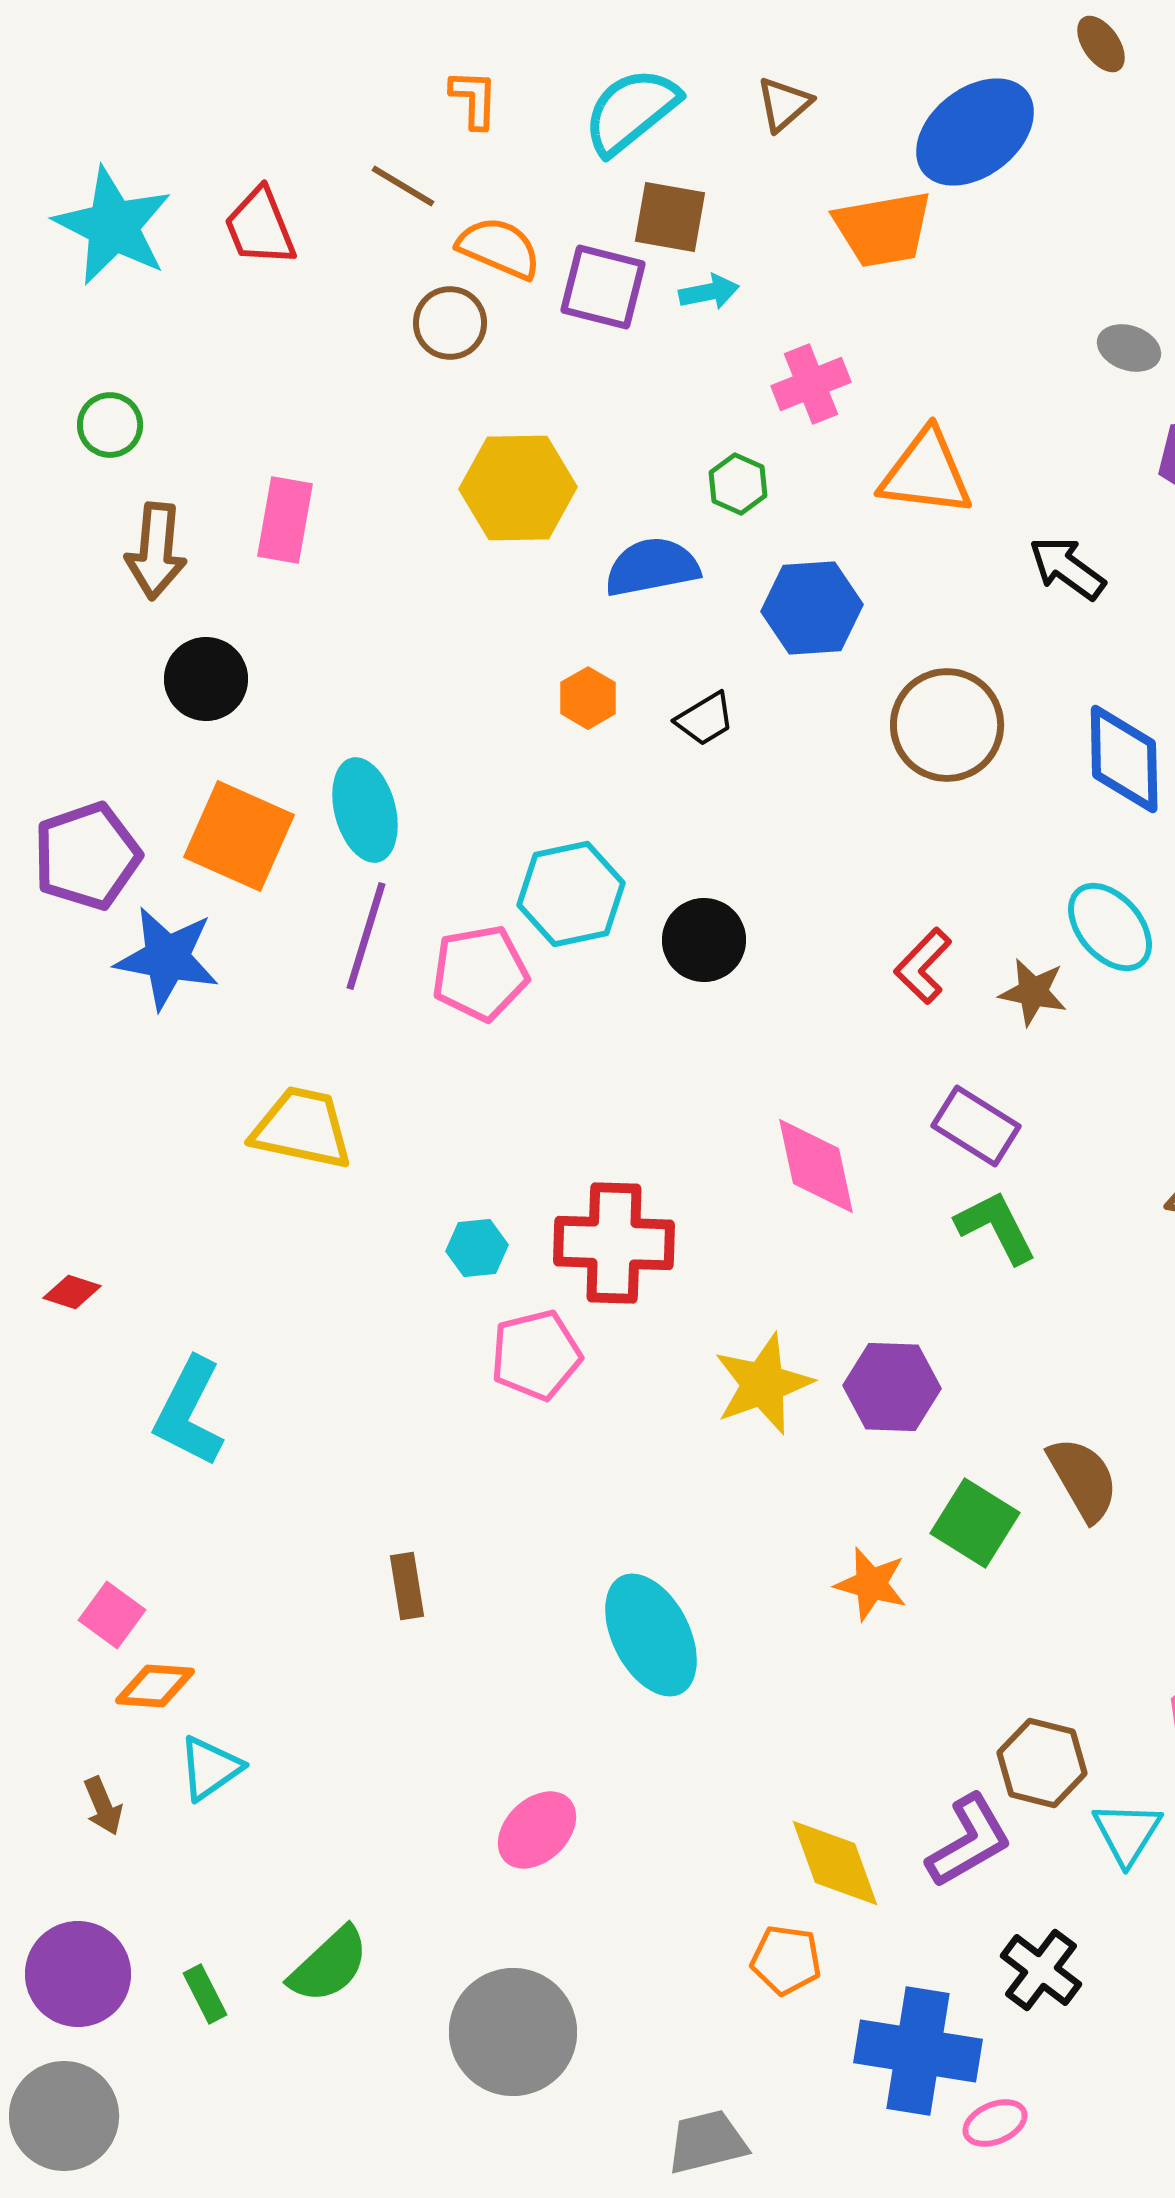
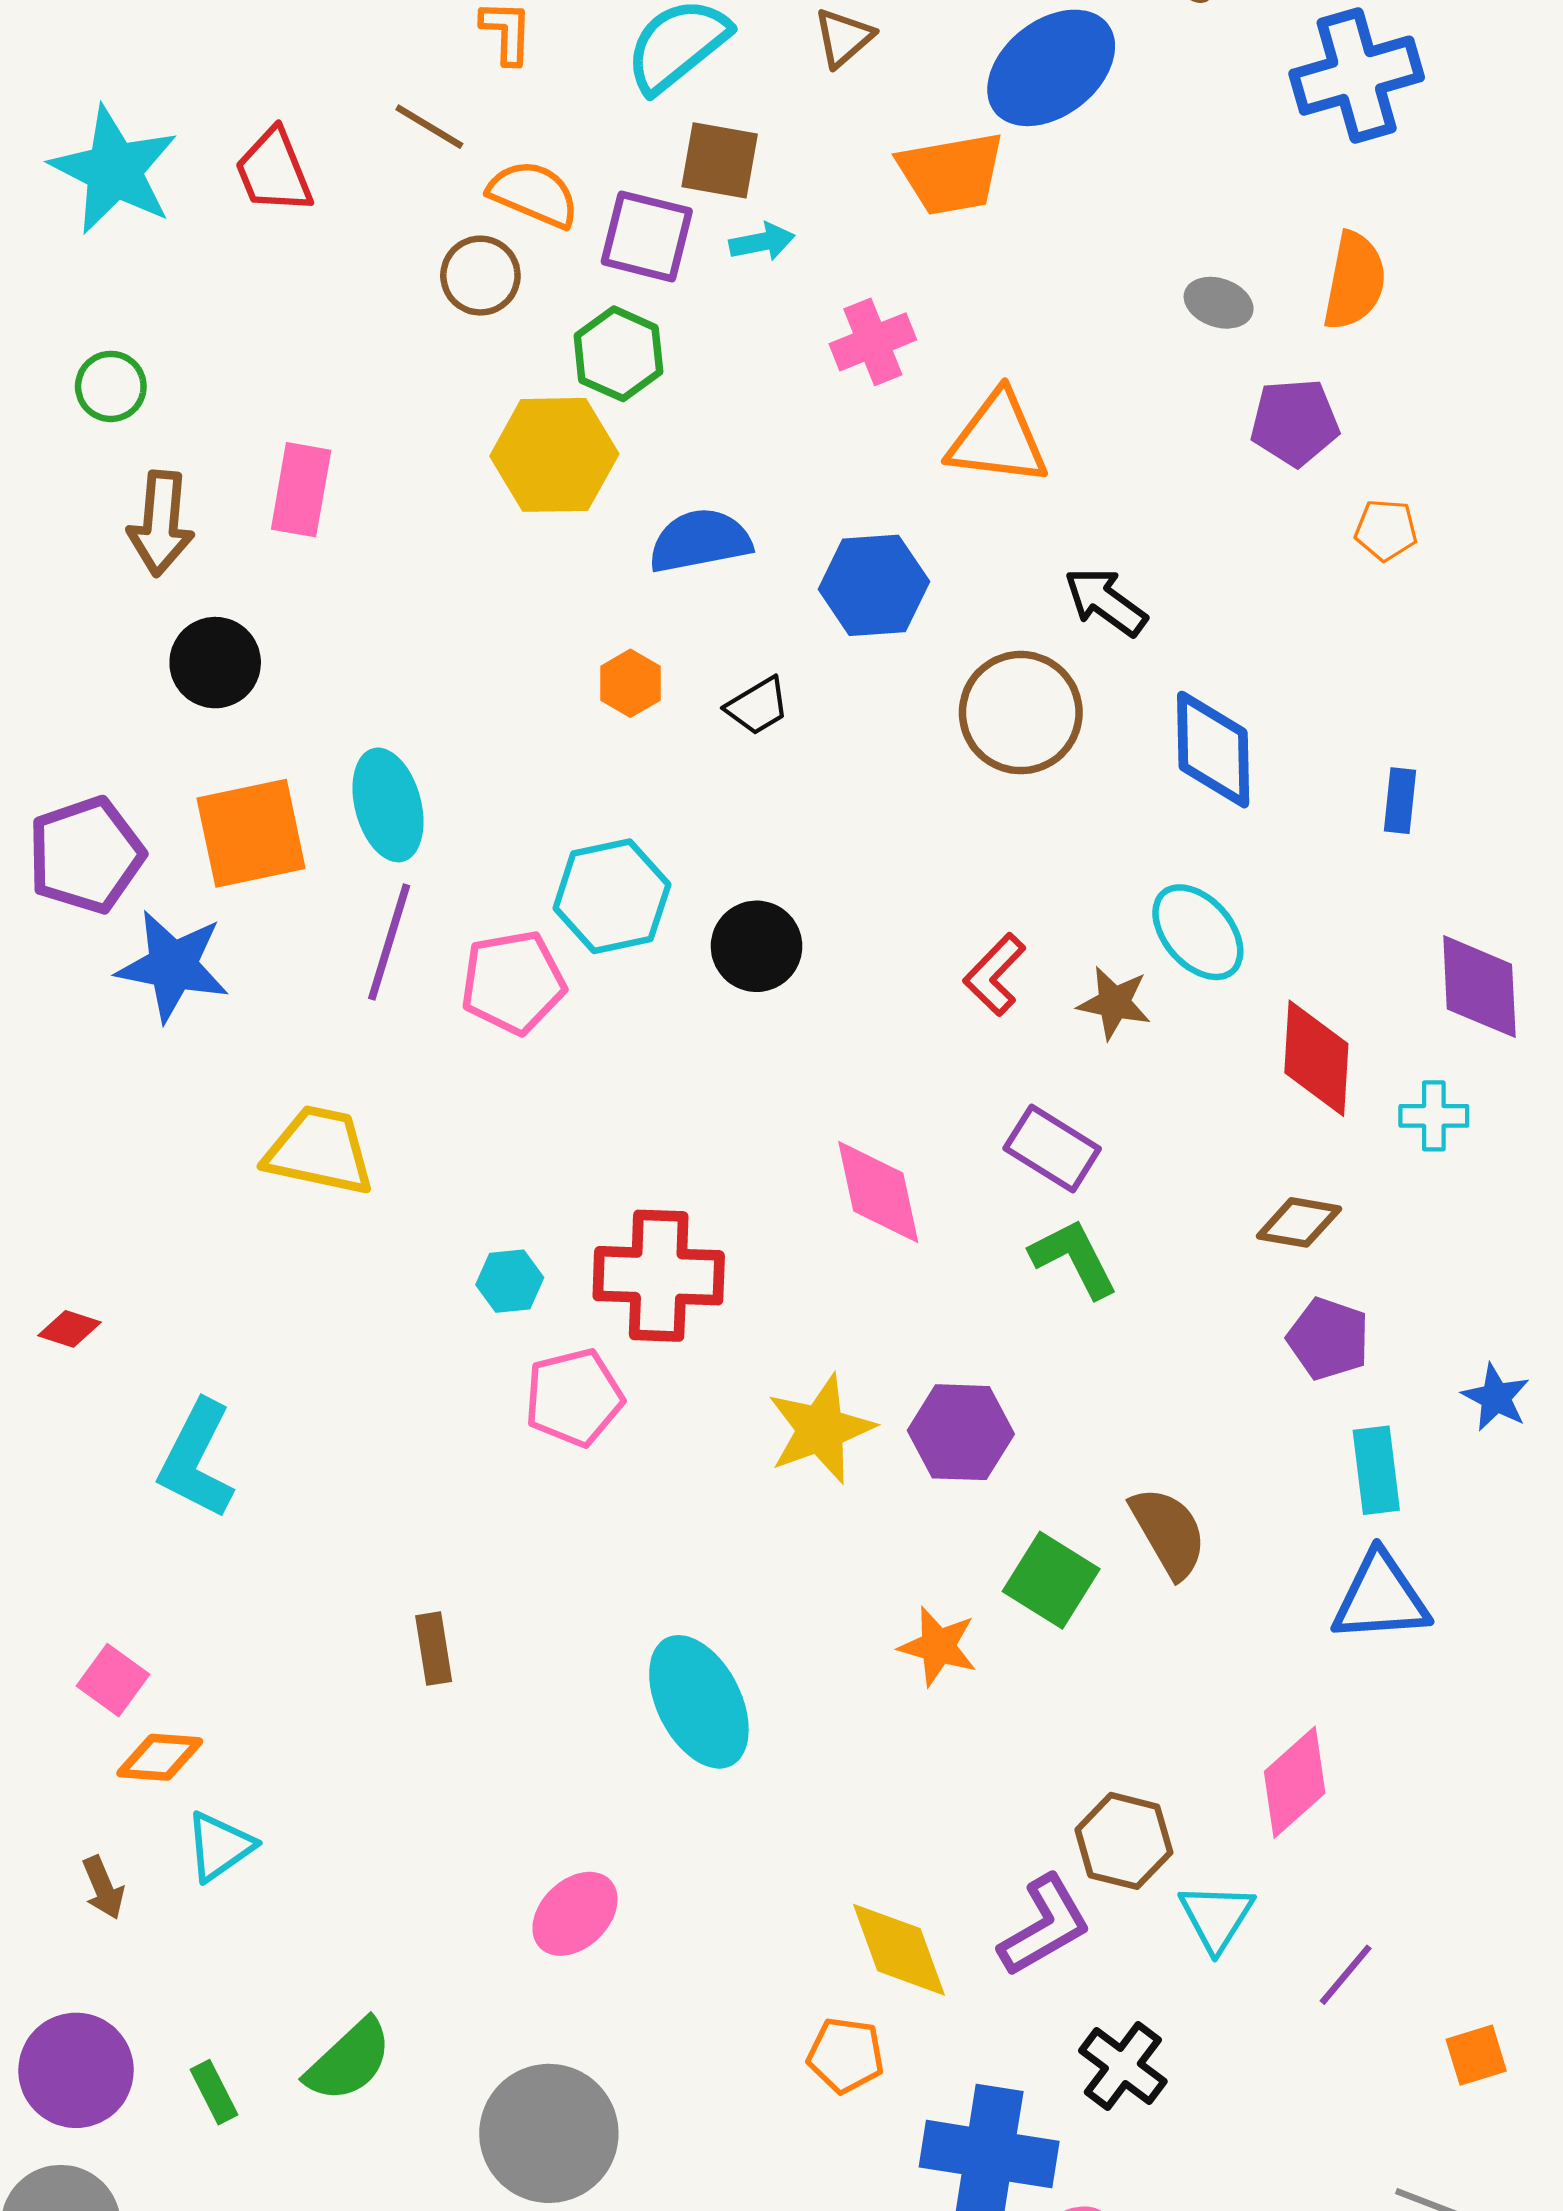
green hexagon: (738, 484) -> (618, 354), moved, size x1.4
black arrow: (1067, 568) -> (1105, 602), moved
orange square: (239, 836) -> (251, 833), turned -36

